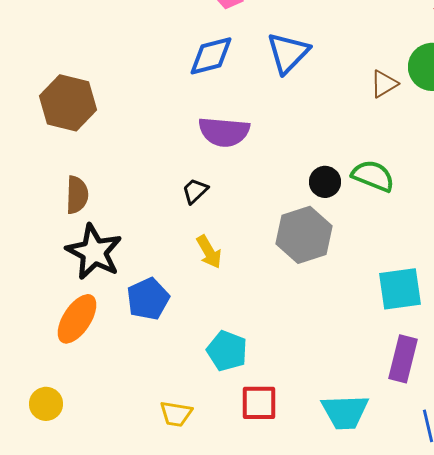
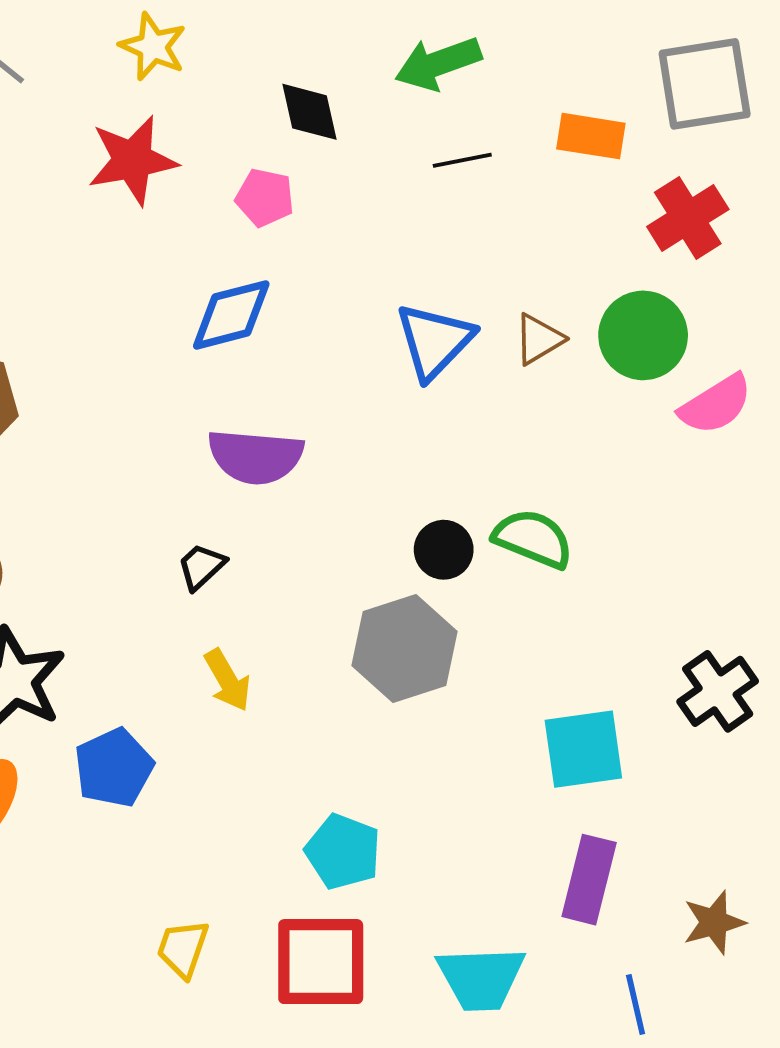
blue triangle: (288, 53) -> (434, 341), moved
brown triangle: (384, 84) -> (539, 339), moved
cyan pentagon: (227, 351) -> (343, 852), moved
red square: (259, 403) -> (321, 962), size x1.4
yellow trapezoid: (176, 414) -> (183, 949), moved, turned 100

